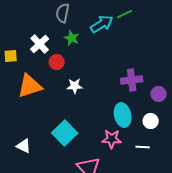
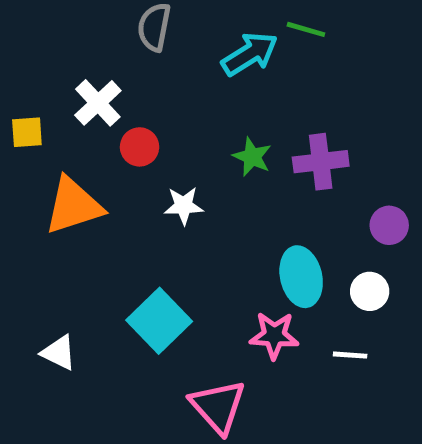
green line: (125, 14) -> (306, 29), turned 42
green star: (72, 38) -> (252, 157), moved
purple cross: (132, 80) -> (321, 162), moved

